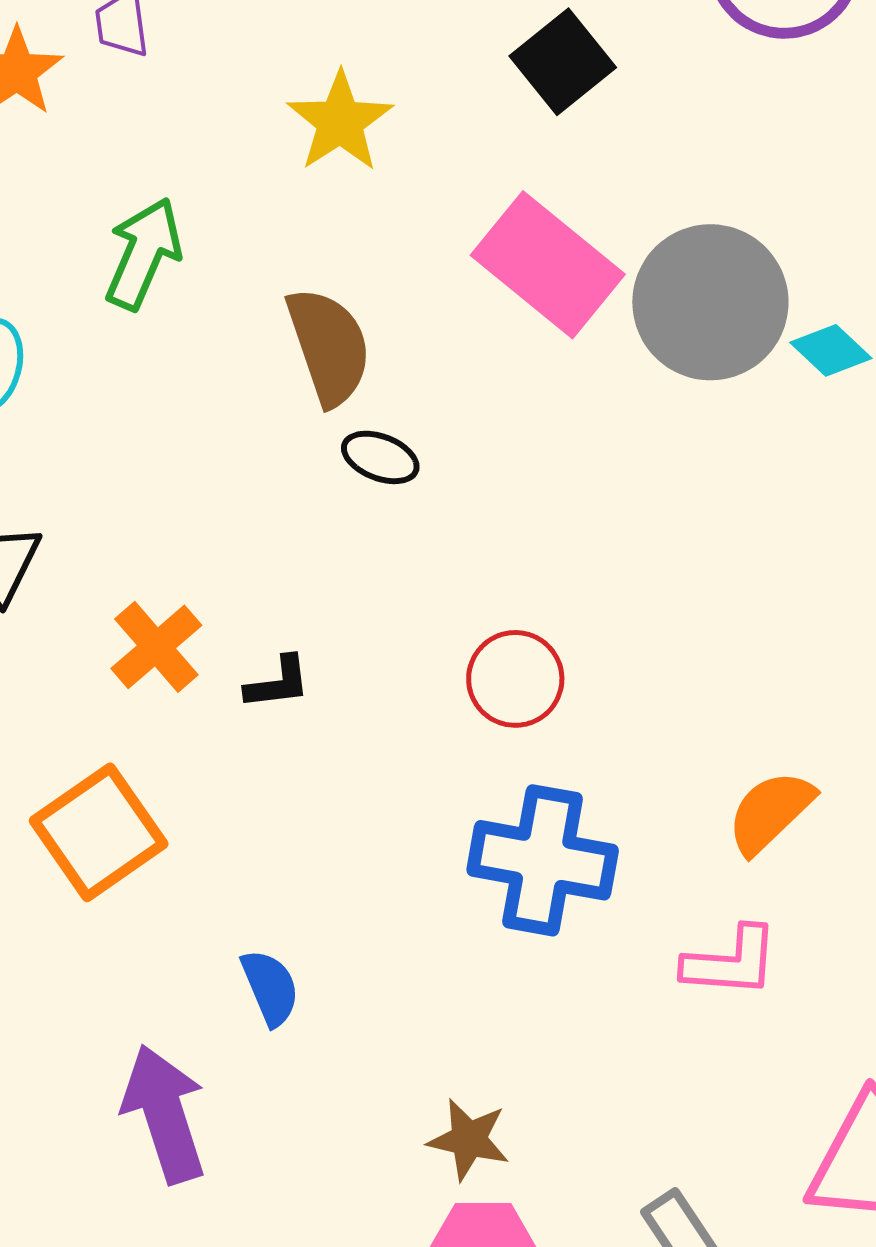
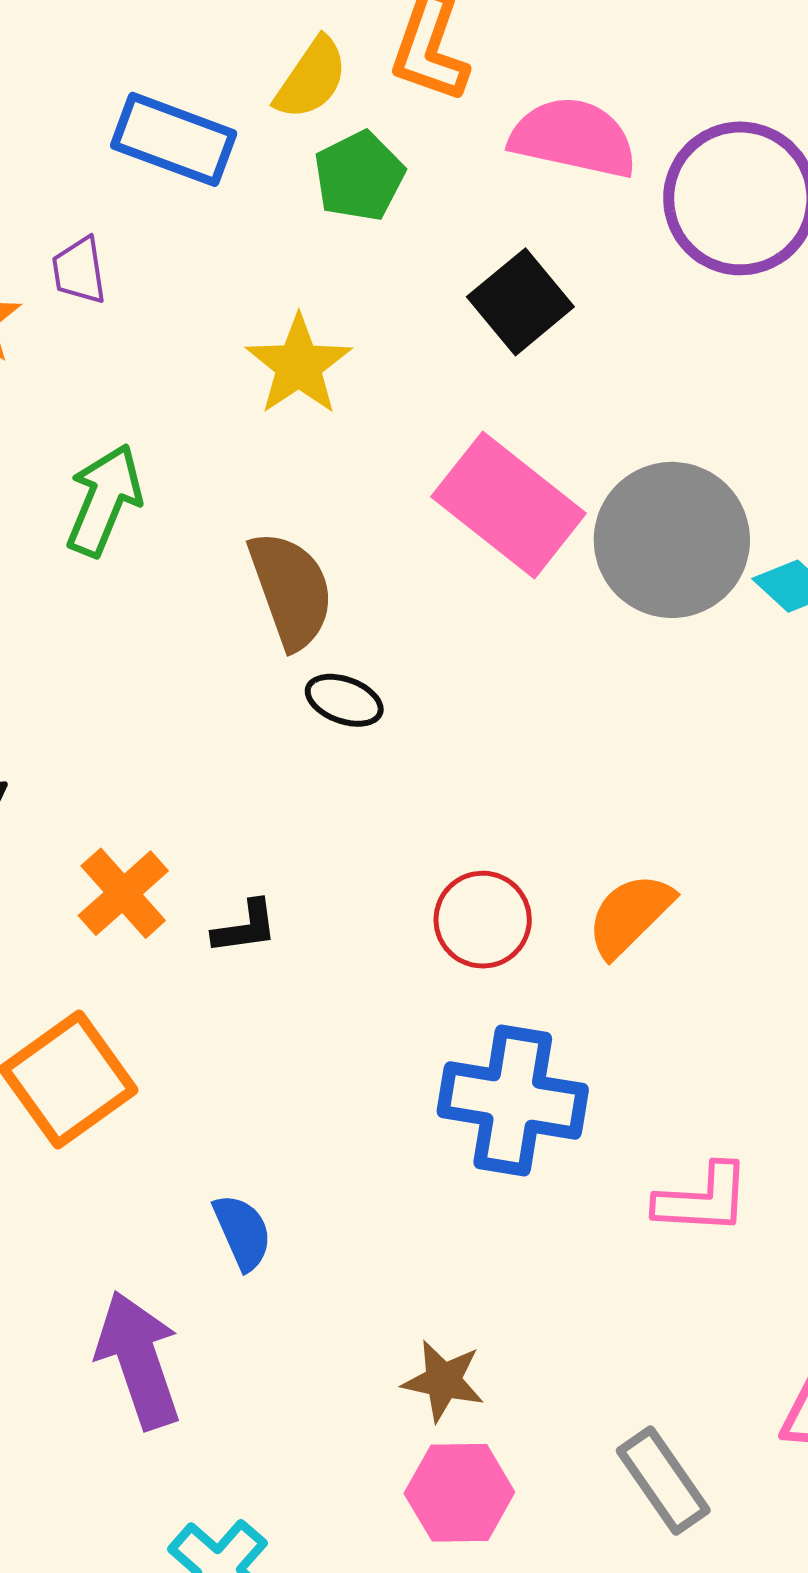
orange semicircle: (770, 812) -> (630, 915), moved

